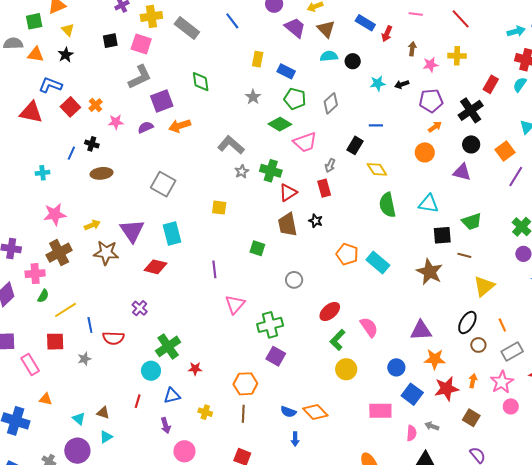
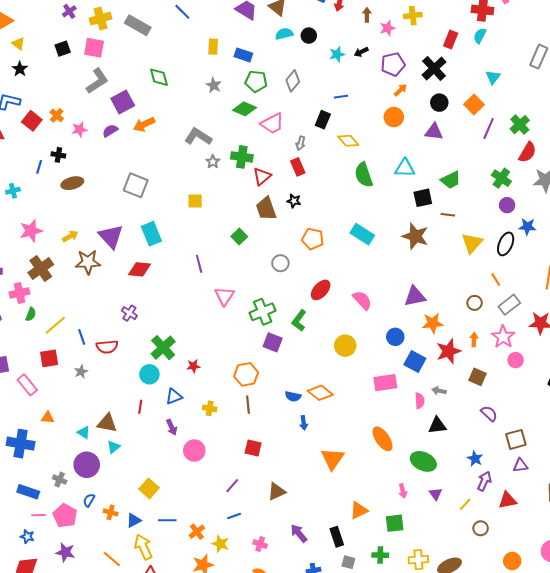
green square: (257, 248) -> (239, 237), turned 35
orange pentagon: (347, 254) -> (313, 239), moved
black ellipse: (467, 322) -> (506, 244), moved
green L-shape: (337, 340) -> (299, 320), moved
brown triangle: (103, 413) -> (107, 423), size x1.5

